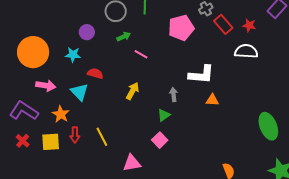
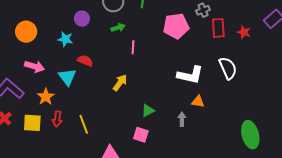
red rectangle: (223, 24) -> (218, 28), turned 30
white semicircle: (246, 51) -> (228, 68), moved, turned 55
orange circle: (33, 52) -> (26, 32), size x0.7
pink line: (141, 54) -> (133, 47), turned 56
gray arrow: (173, 95) -> (182, 119), moved
pink square: (160, 140) -> (141, 135), turned -35

